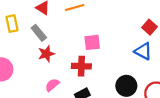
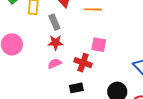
pink semicircle: (52, 85) -> (55, 64), moved

